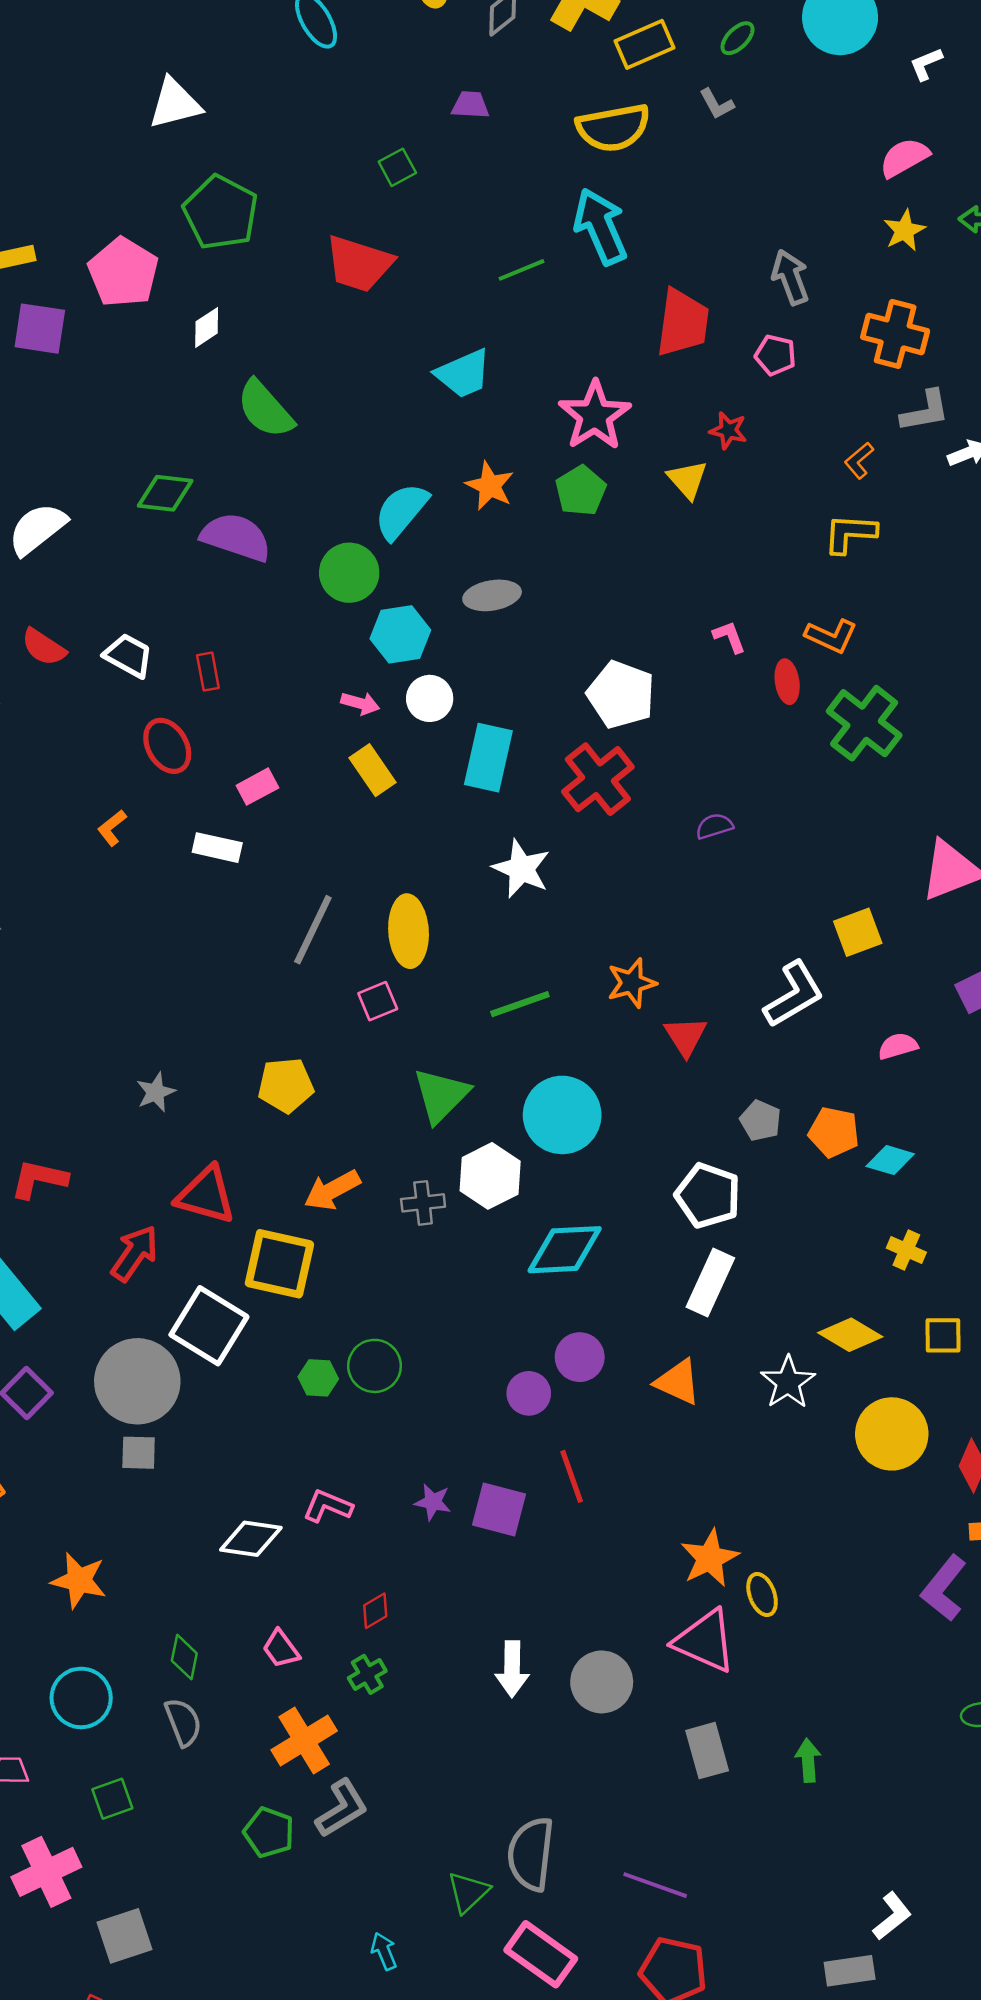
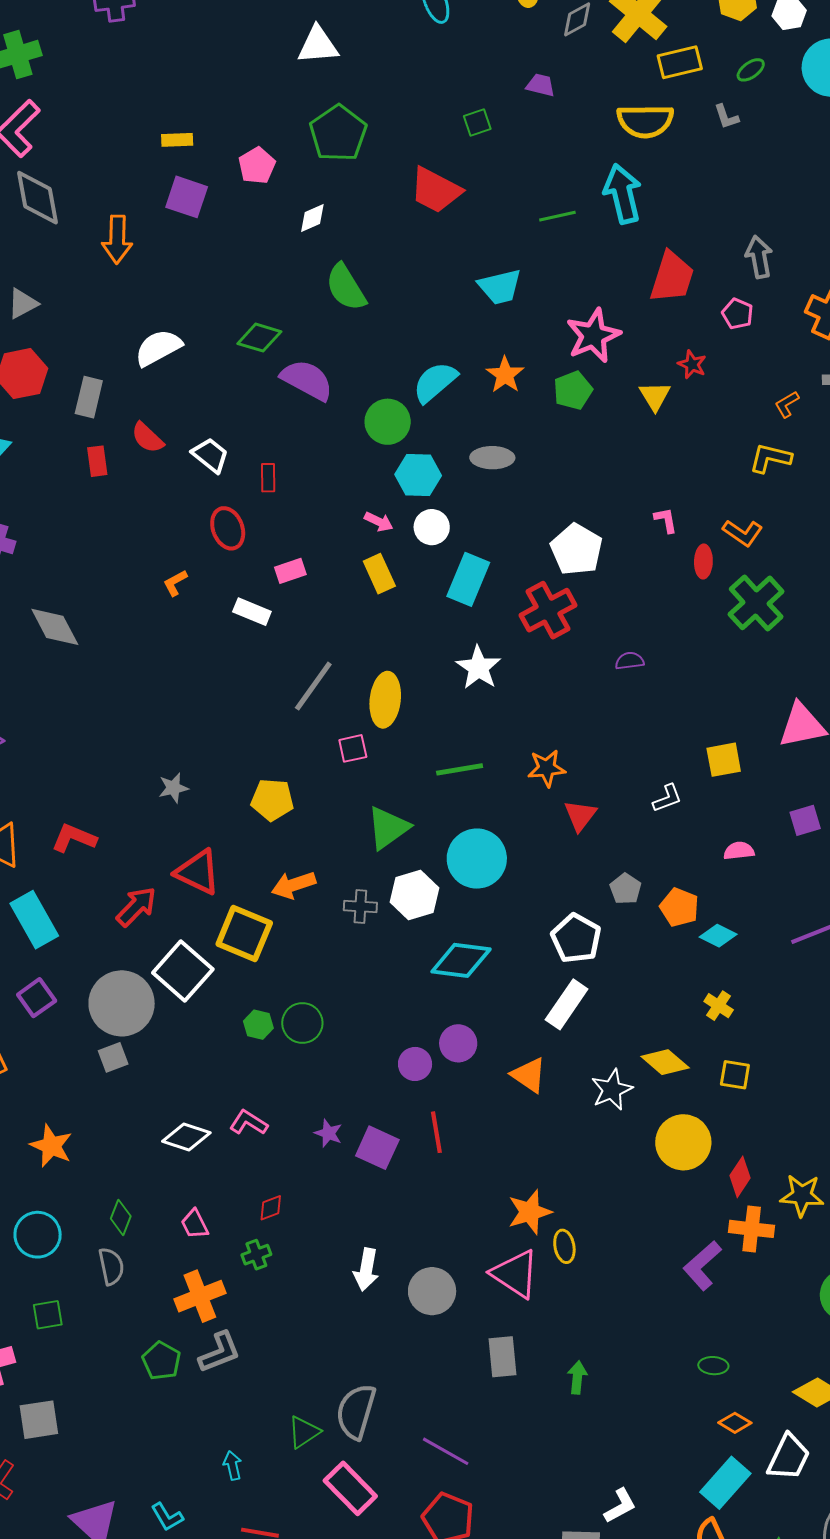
pink pentagon: (123, 272) -> (257, 166), size x0.7
white L-shape: (794, 994) -> (667, 798), size x0.6
gray square: (139, 1453) -> (113, 1057), turned -32

